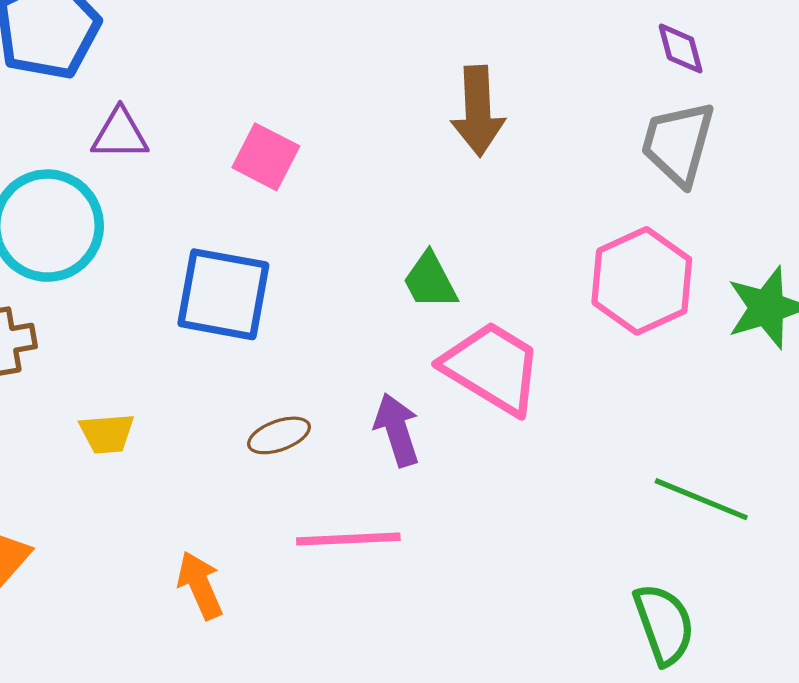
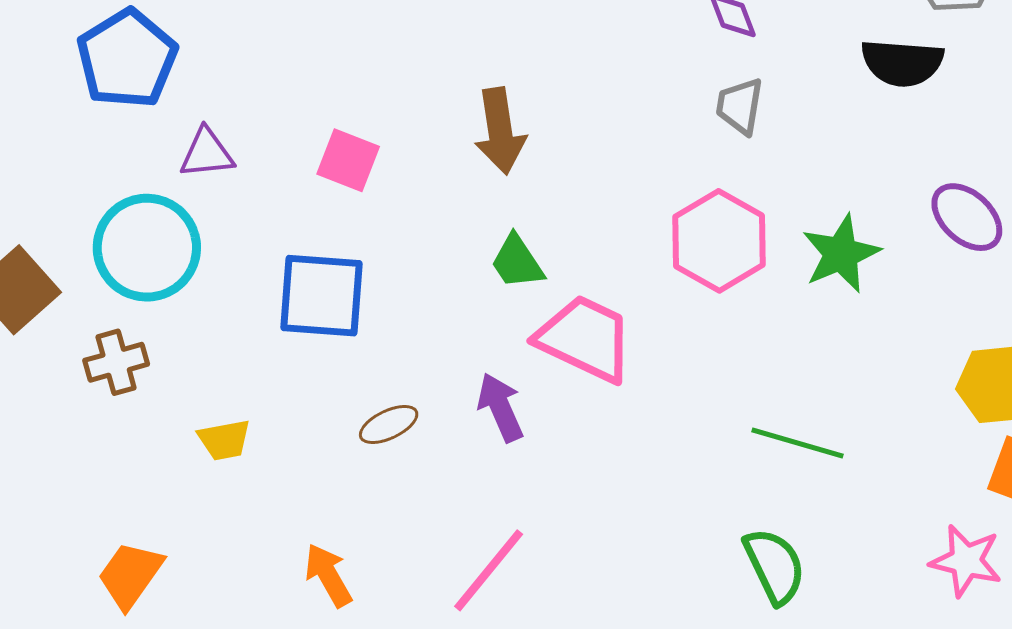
brown arrow: (478, 111) -> (500, 131), moved
gray trapezoid: (678, 143) -> (740, 106), size x0.7
pink line: (348, 539) -> (489, 570), moved, turned -42

